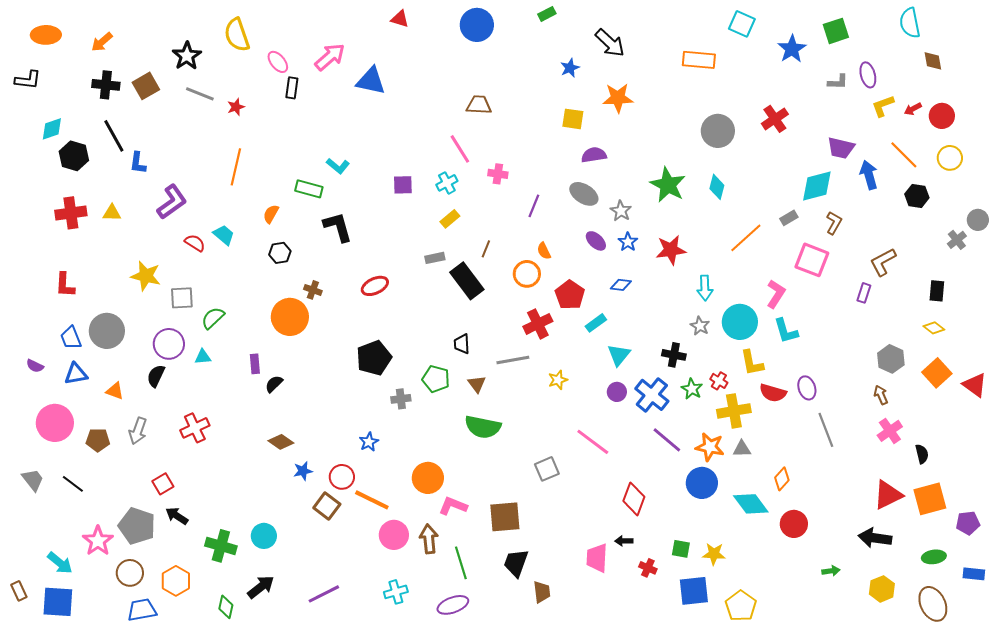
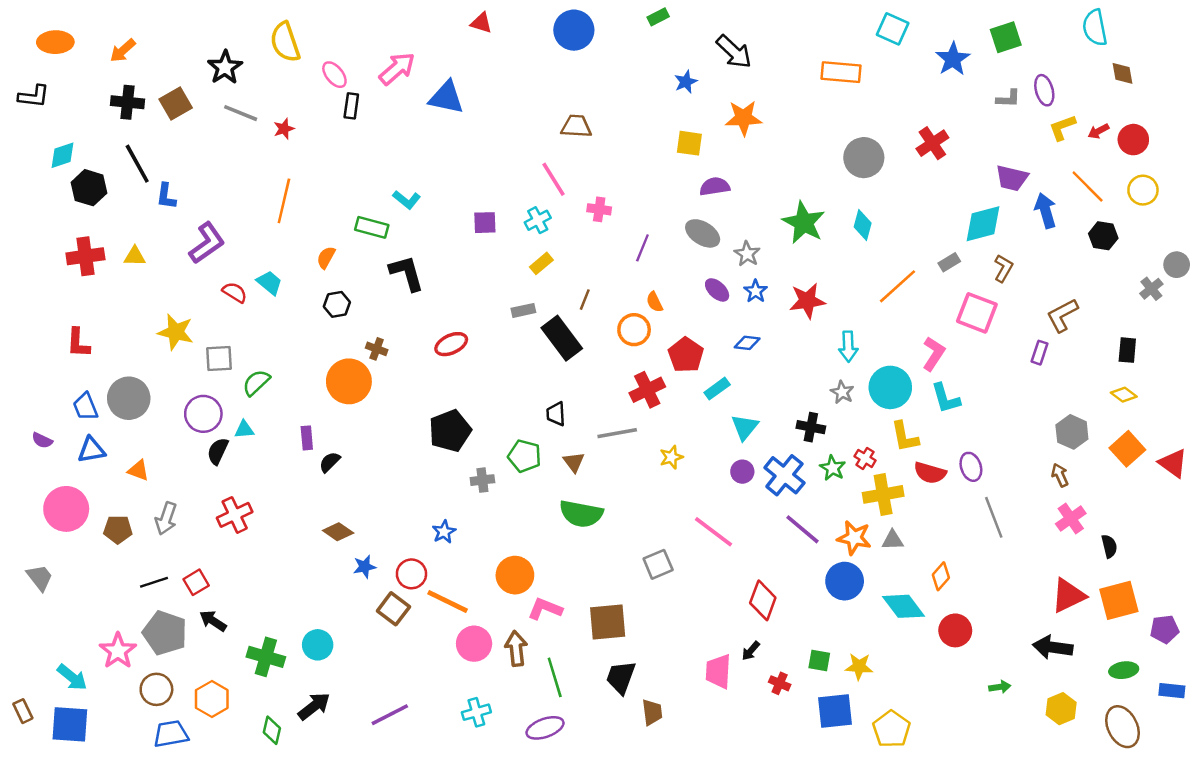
black semicircle: (156, 376) -> (218, 451), moved
black line: (73, 484) -> (154, 582), moved, turned -55
black arrow: (624, 541) -> (751, 651), turned -48

